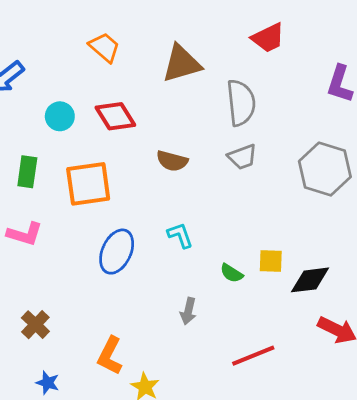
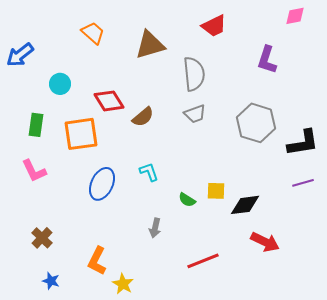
red diamond: (115, 116) -> (109, 101), moved
brown semicircle: (172, 161) -> (143, 117), turned -55
pink L-shape: (25, 234) -> (34, 171), turned 48

